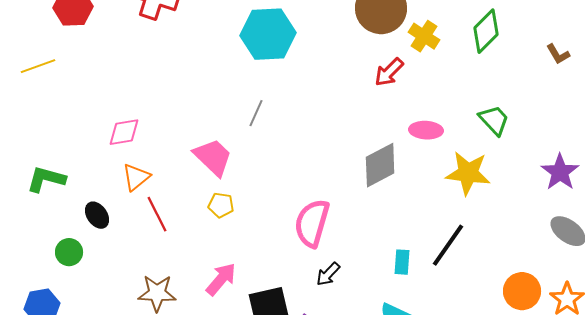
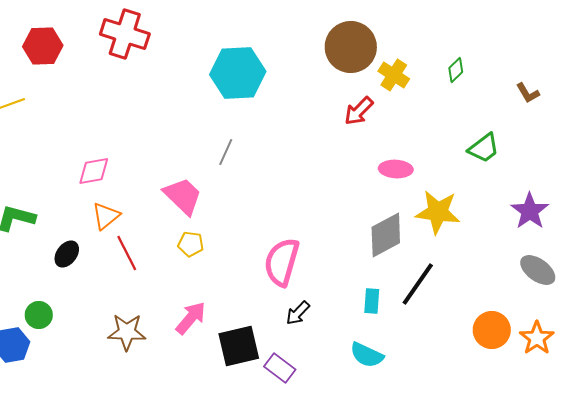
green diamond: (486, 31) -> (456, 70), size x0.6
green trapezoid: (494, 120) -> (484, 148), moved, turned 96
gray diamond: (380, 165) -> (386, 235), moved
black ellipse: (97, 215) -> (67, 254), turned 72
green circle: (69, 252) -> (39, 315), moved

